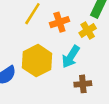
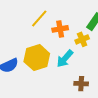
brown cross: (83, 84) -> (81, 84), moved

